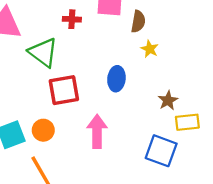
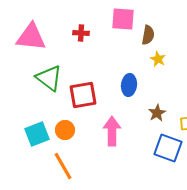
red cross: (72, 19) -> (81, 33), moved
green triangle: (43, 52) -> (49, 78), moved
brown star: (168, 100) -> (157, 113), moved

